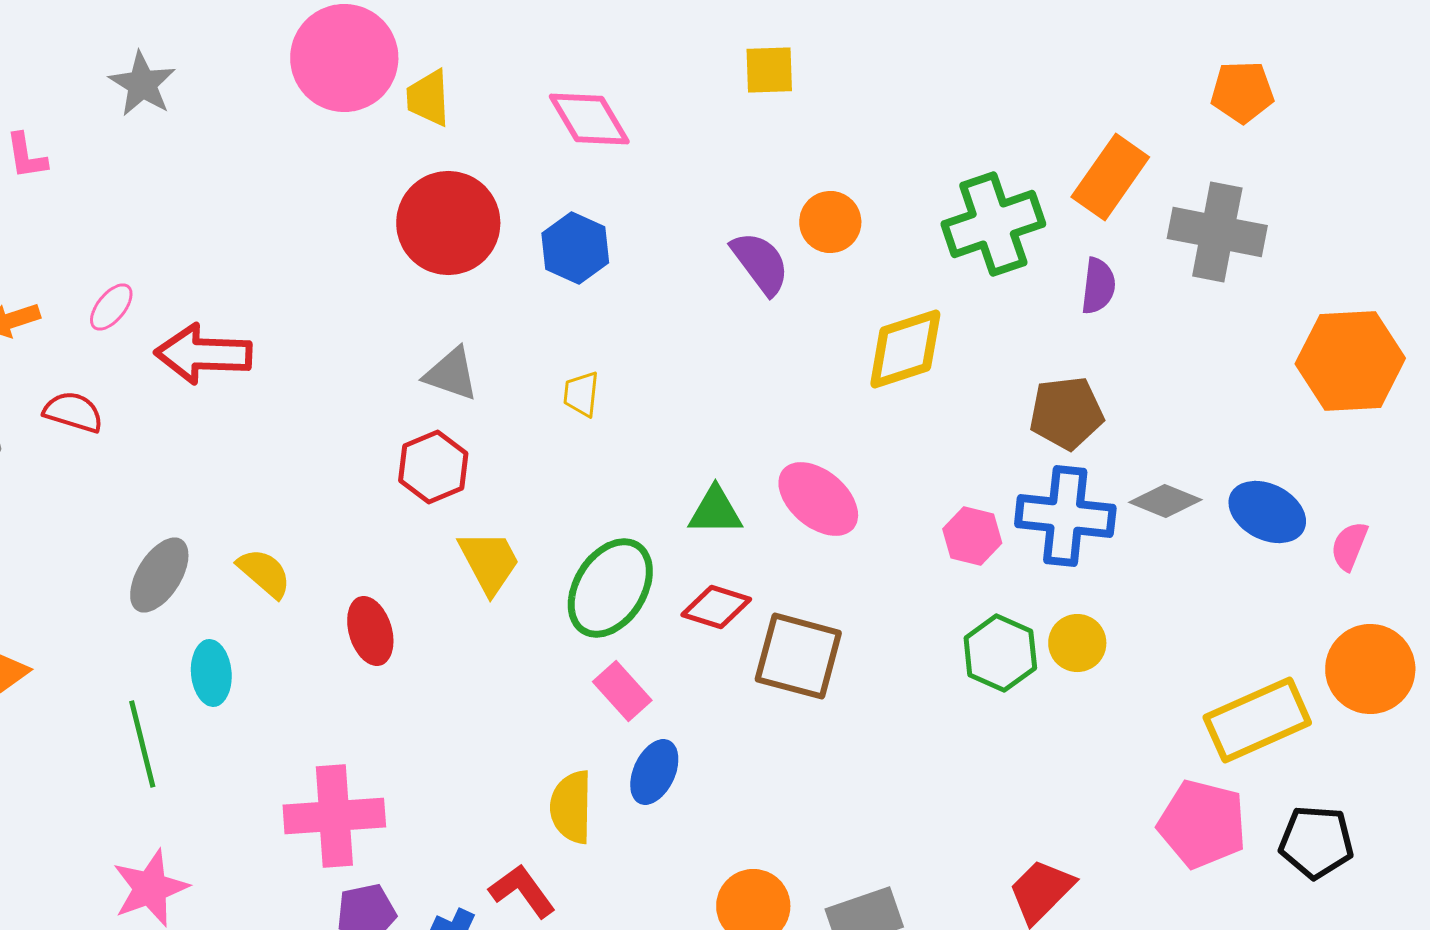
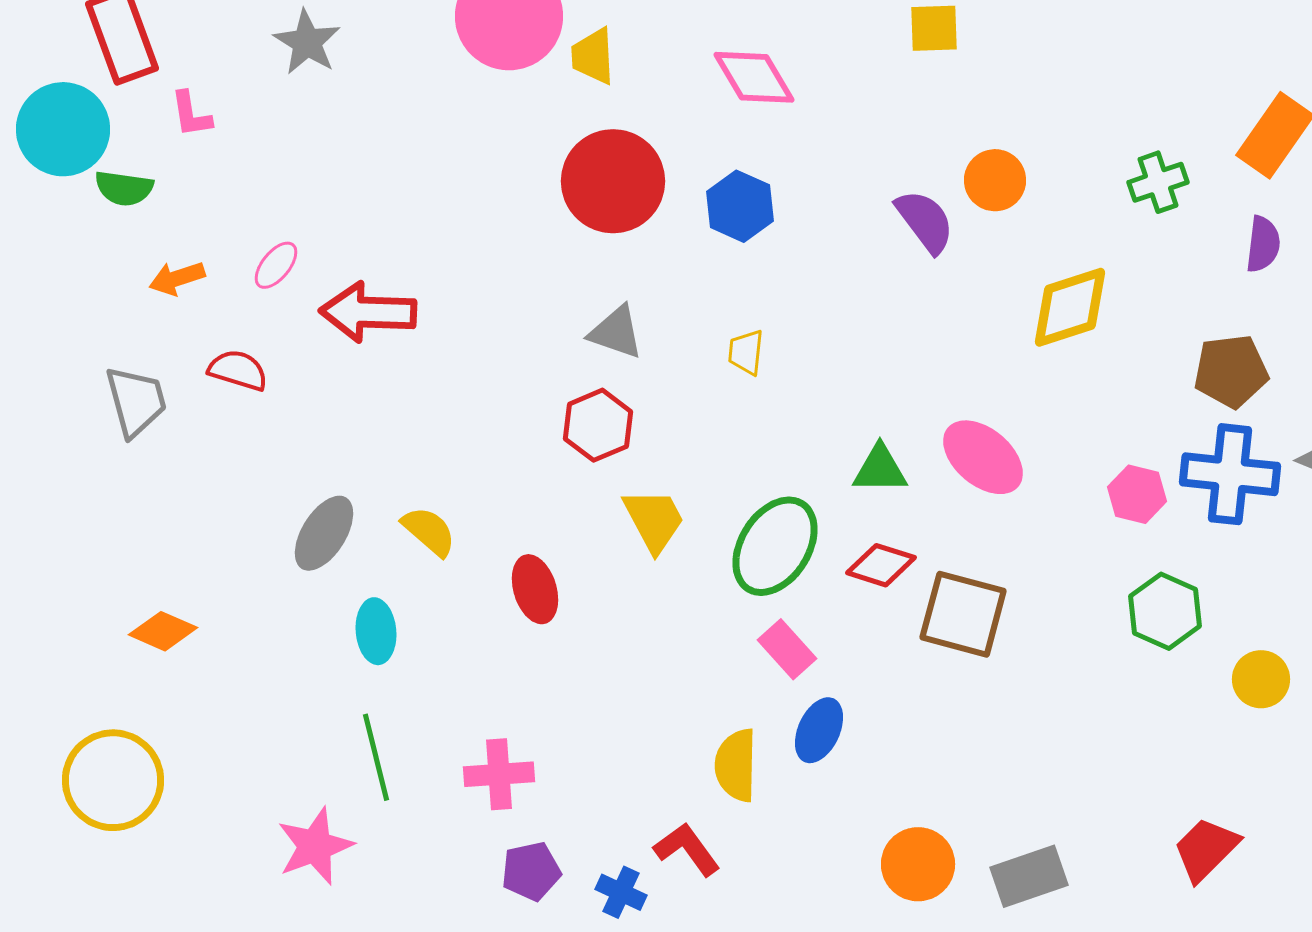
green cross: (993, 224) -> (1158, 182), size x0.6
yellow circle: (1077, 643) -> (1261, 679), moved
green line: (142, 744) -> (376, 757), moved
pink cross: (334, 816) -> (499, 774), size x0.7

